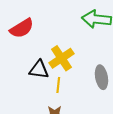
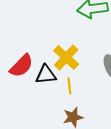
red semicircle: (22, 28) -> (21, 66), moved

